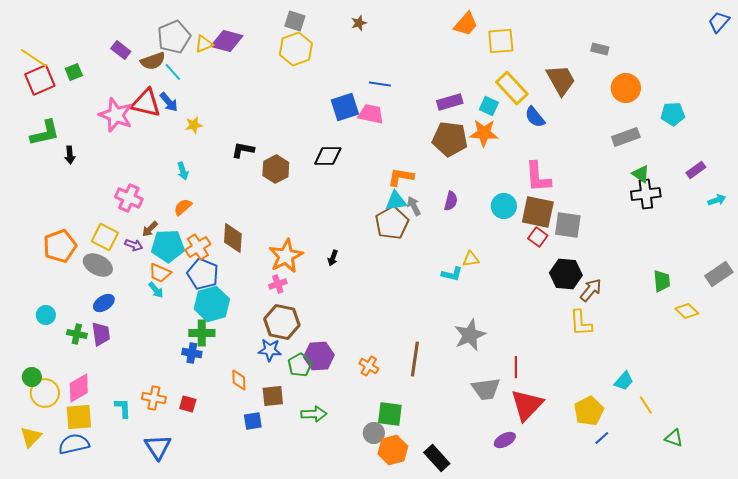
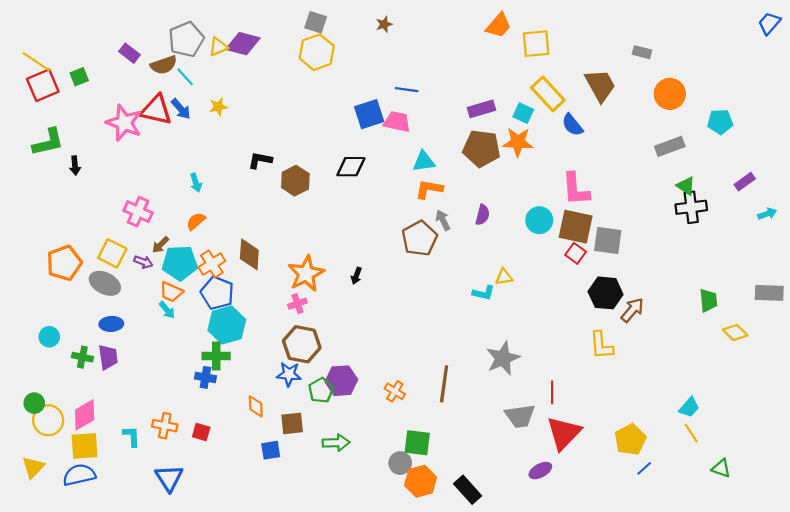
yellow star: (194, 125) -> (218, 107), moved
cyan triangle: (396, 201) -> (424, 161), moved
gray rectangle: (719, 274) -> (769, 293), turned 36
blue ellipse: (104, 303) -> (111, 324), turned 30
yellow L-shape: (581, 323) -> (601, 345), moved
cyan trapezoid: (624, 381) -> (689, 407), moved

